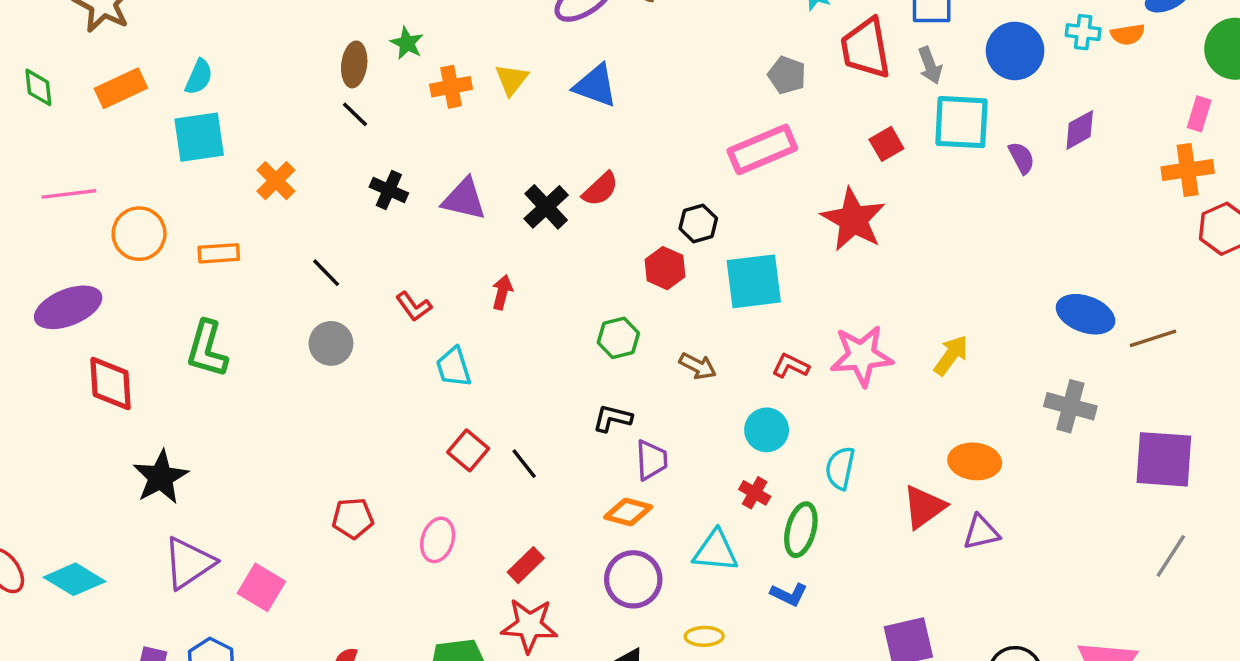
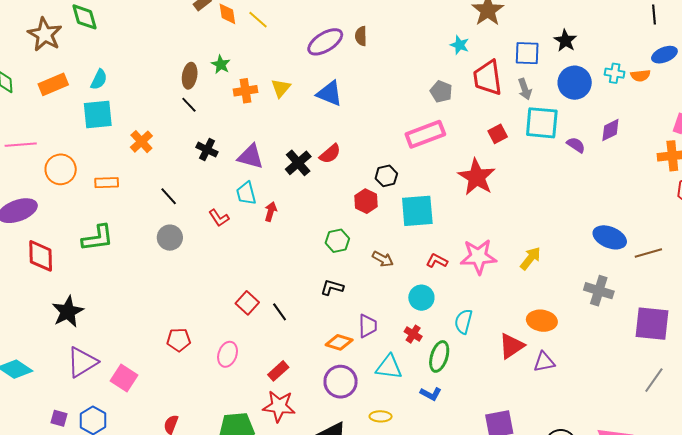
purple semicircle: (1021, 158) -> (576, 145), turned -30
green L-shape: (207, 349) -> (98, 238), turned -116
cyan trapezoid: (454, 367) -> (246, 193), moved
purple trapezoid: (652, 460) -> (368, 326), moved

